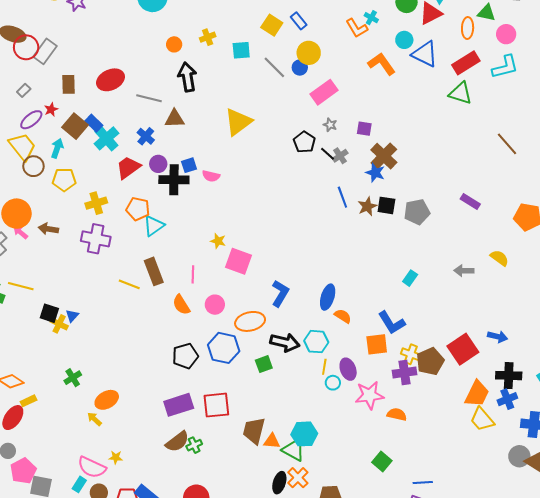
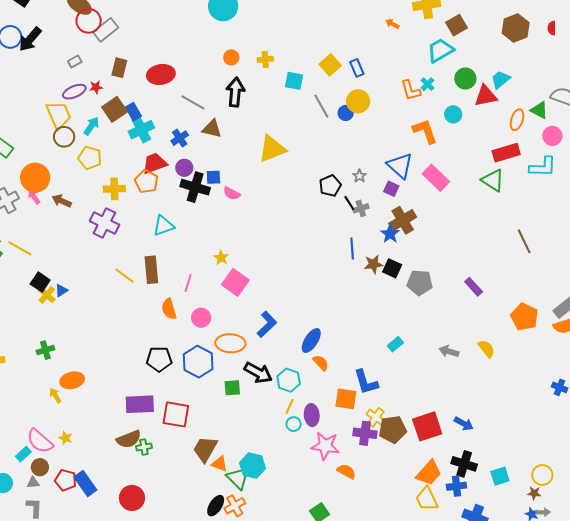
blue triangle: (425, 54) -> (400, 166), moved
pink rectangle: (324, 92) -> (436, 178), moved, turned 64
orange pentagon: (138, 209) -> (146, 182), moved

